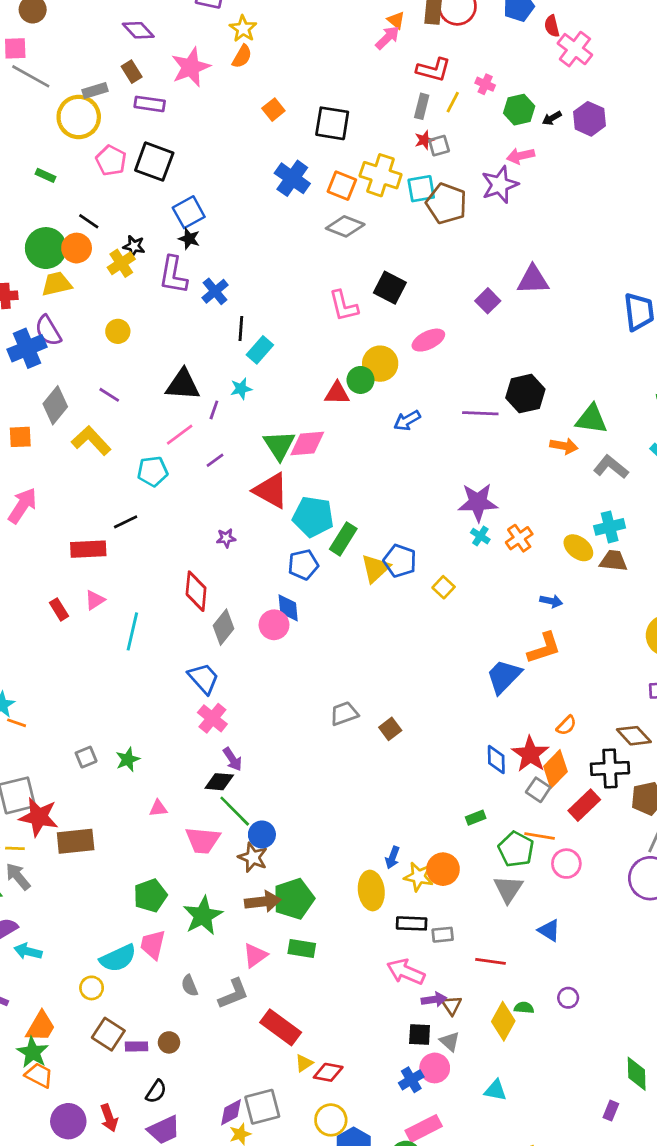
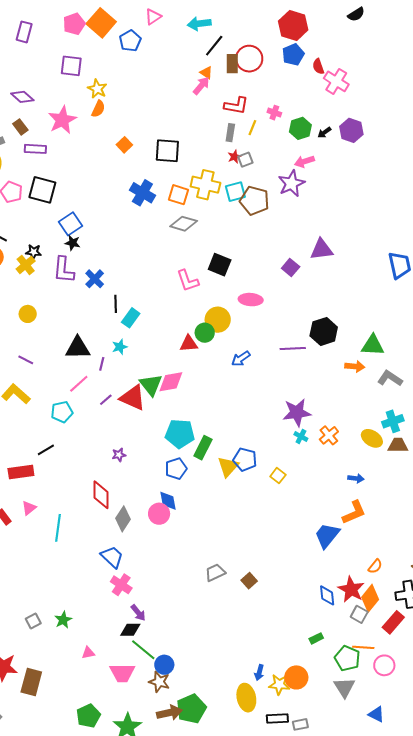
pink ellipse: (428, 340) -> (251, 300), turned 35
red triangle: (271, 490) -> (133, 398), moved
brown rectangle: (76, 841) -> (31, 682), turned -64

